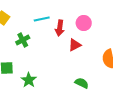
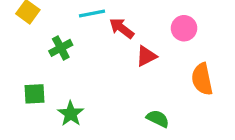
pink circle: (84, 23) -> (184, 28), moved
red arrow: (60, 28) -> (122, 28), turned 119

